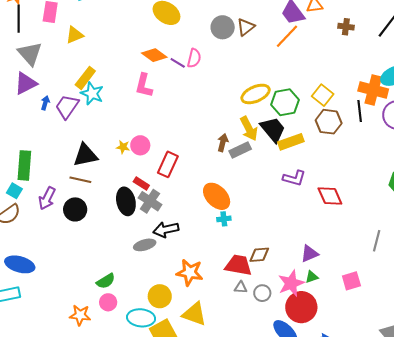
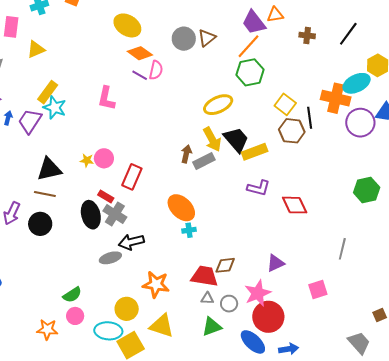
orange diamond: (154, 55) -> (140, 53), moved
green hexagon: (285, 102) -> (250, 72), moved
black line: (360, 111) -> (310, 118), moved
green triangle: (312, 277) -> (212, 327), moved, size x1.5

